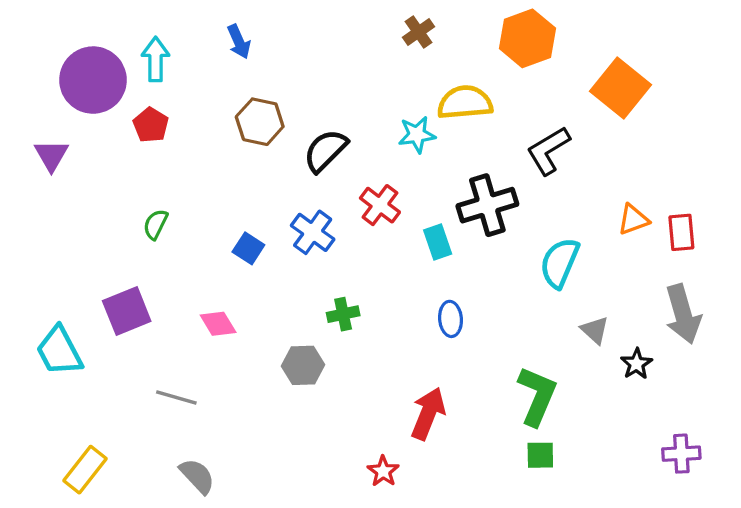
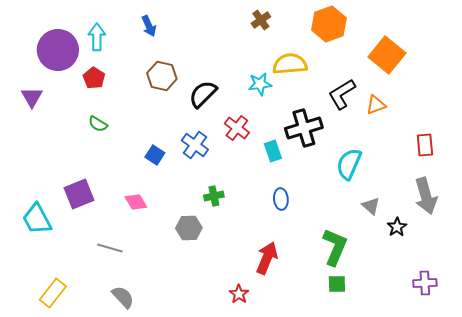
orange triangle: (633, 220) -> (376, 105), moved
green semicircle: (156, 224) -> (98, 124), moved, turned -84

